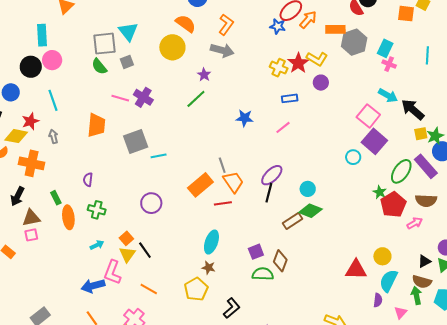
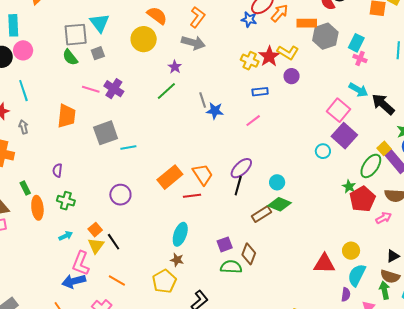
yellow square: (421, 134) -> (384, 148), moved, turned -32
gray line: (222, 165) -> (203, 100), moved
blue arrow: (93, 286) -> (74, 281), moved

